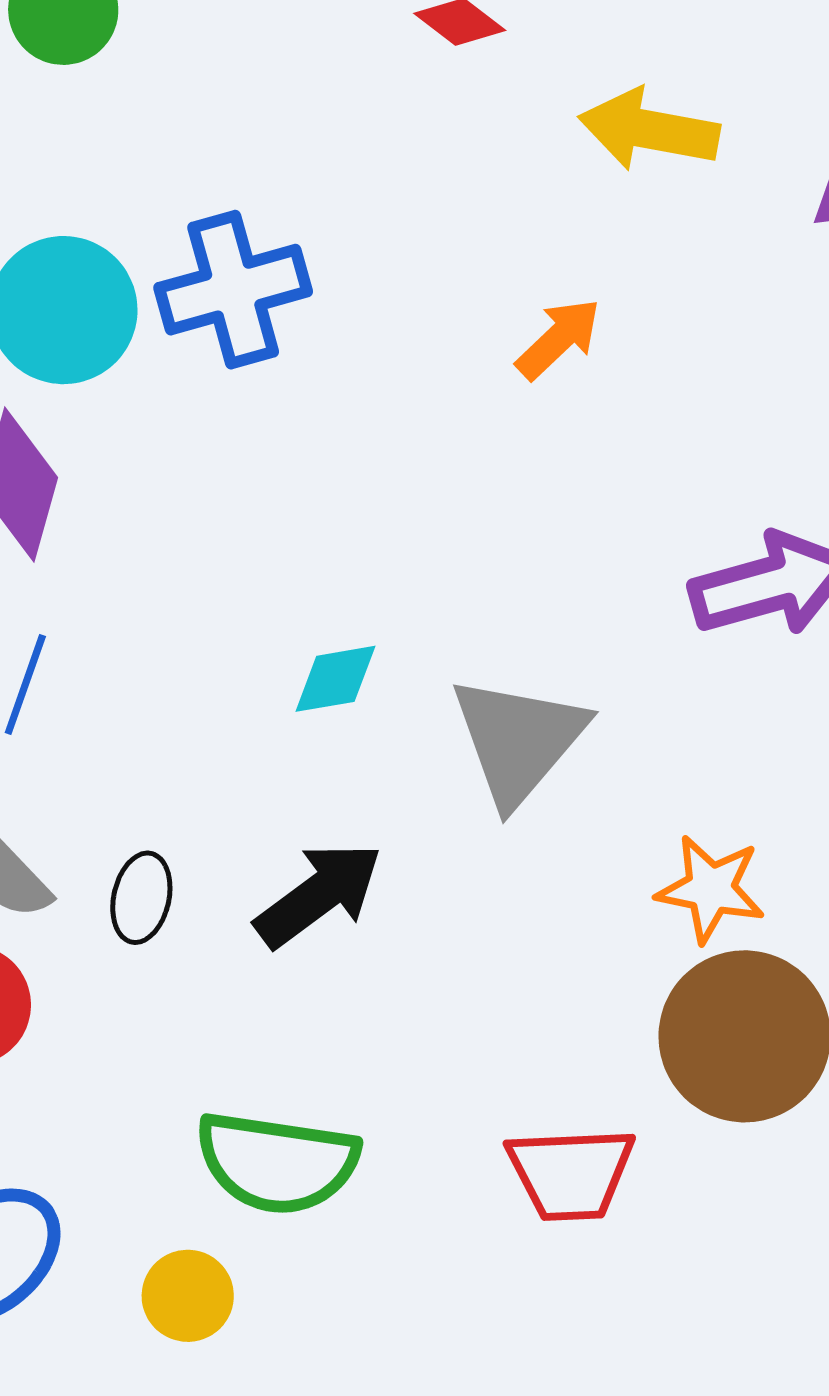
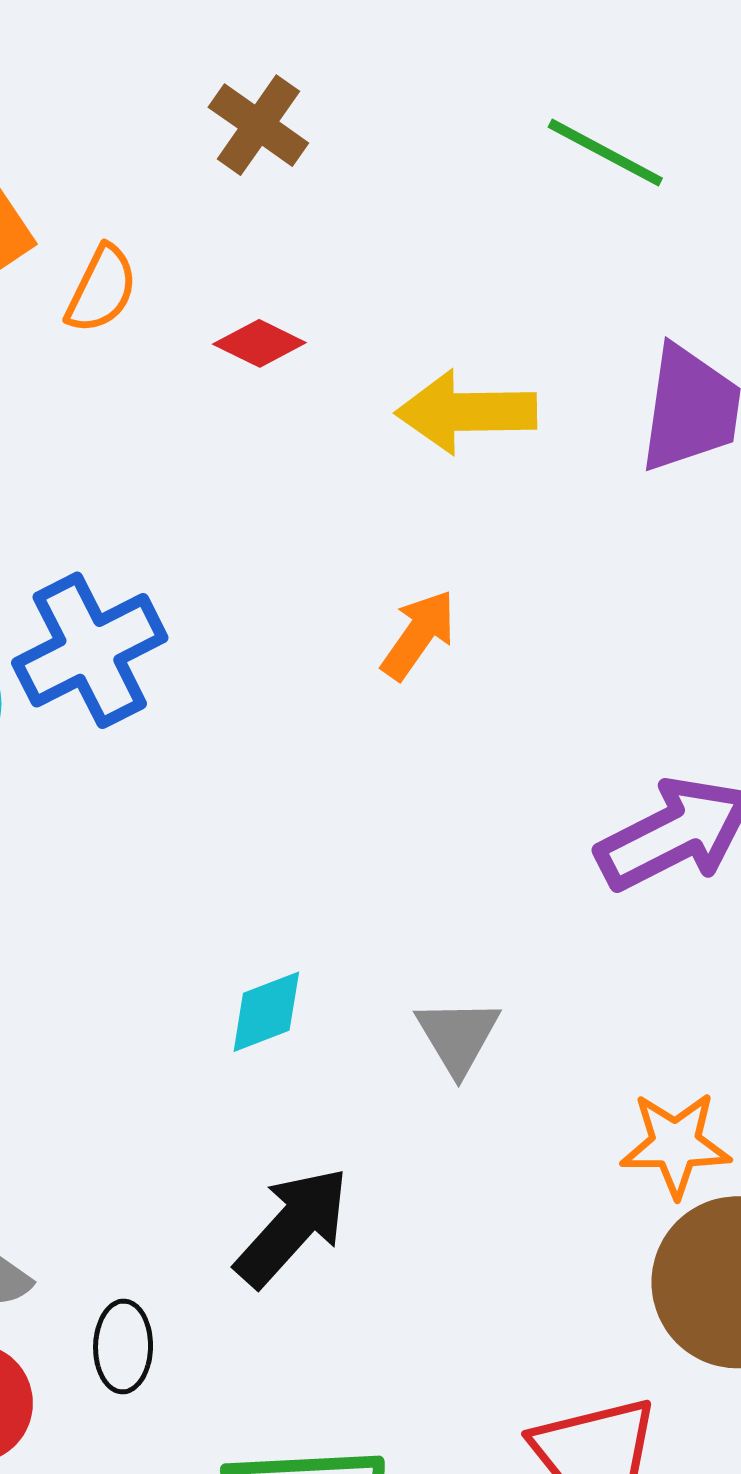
gray triangle: (518, 740) -> (458, 1036), size x0.6
black ellipse: (141, 898) -> (123, 1346), moved

